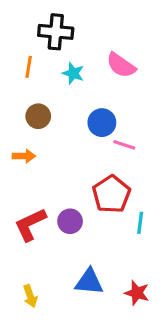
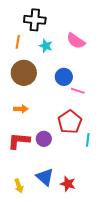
brown circle: (38, 116) -> (24, 73), size x1.6
orange arrow: (24, 156) -> (21, 109), moved
red L-shape: (30, 224) -> (19, 141), turned 30
blue triangle: (89, 282) -> (45, 177), moved, turned 36
red star: (137, 293) -> (68, 184), moved

